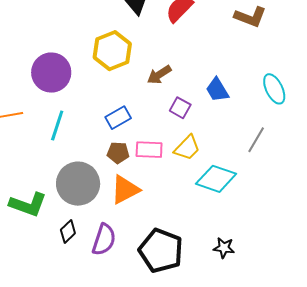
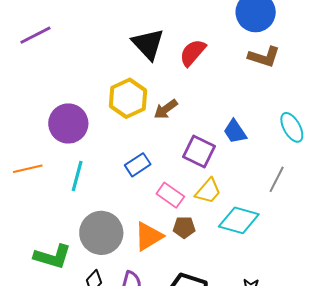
brown arrow: (159, 75) -> (166, 109), moved
purple square: (180, 108) -> (199, 151), size x1.5
pink rectangle: (149, 150) -> (170, 195), turned 36
brown pentagon: (118, 153) -> (184, 227), moved

